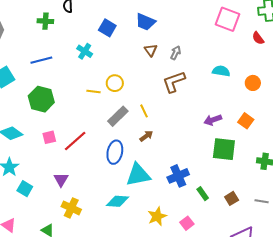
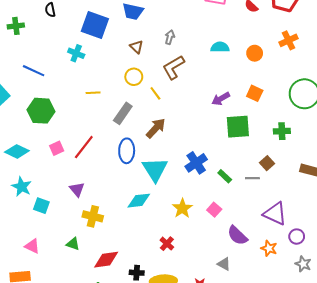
green cross: (45, 21) -> (16, 26), moved
blue square: (107, 28) -> (95, 25), size x1.5
brown triangle: (151, 50) -> (136, 47), moved
blue line: (41, 60) -> (34, 71), turned 50
yellow circle: (115, 83) -> (134, 77), moved
yellow line: (144, 111) -> (155, 93), moved
brown arrow: (146, 136) -> (156, 128), size x1.5
cyan triangle: (138, 175) -> (155, 169), turned -40
brown square: (232, 198) -> (267, 163), moved
gray line: (262, 201) -> (252, 178), moved

